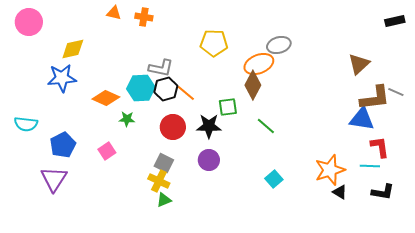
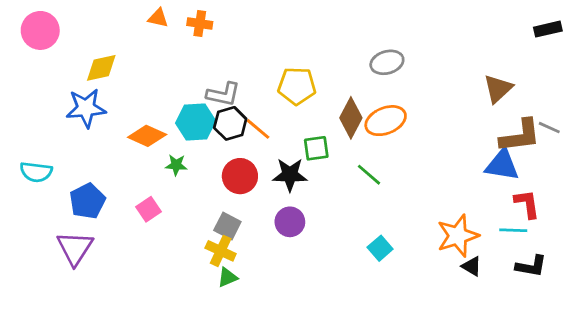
yellow pentagon: (214, 43) -> (297, 86), moved
orange ellipse: (259, 64) -> (386, 121), moved

